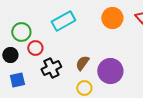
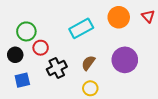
cyan rectangle: (63, 21) -> (81, 28), moved
purple circle: (110, 71) -> (125, 60), moved

